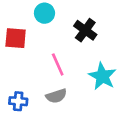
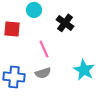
cyan star: (102, 76) -> (84, 70), moved
blue cross: (18, 101) -> (14, 77), size x1.5

